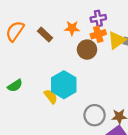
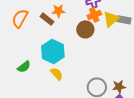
orange star: (72, 28) -> (58, 11), moved
cyan hexagon: (64, 85) -> (53, 52), moved

